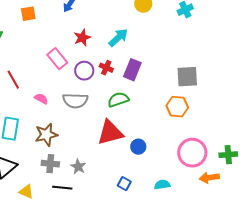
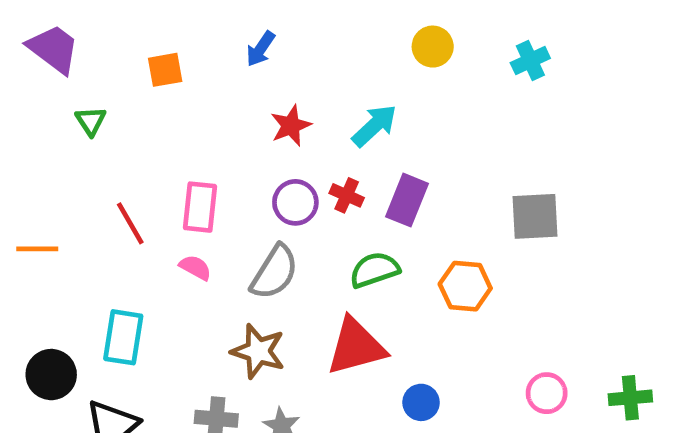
pink rectangle: (57, 59) -> (200, 207), moved, turned 45
gray semicircle: (75, 101) -> (274, 272), turned -60
orange hexagon: (177, 107) -> (465, 286), moved
brown star: (46, 135) -> (258, 351), moved, turned 30
blue circle: (138, 147) -> (421, 402), moved
pink circle: (192, 153) -> (547, 393), size x0.6

